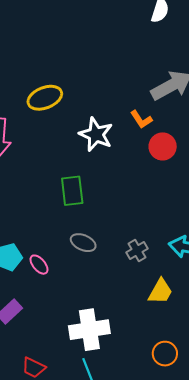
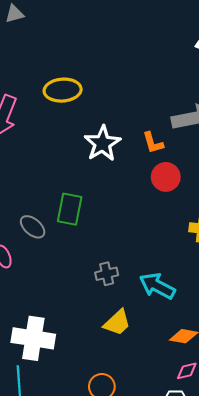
green rectangle: (72, 191) -> (70, 209), moved
gray ellipse: (83, 243) -> (33, 227), moved

